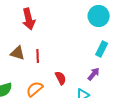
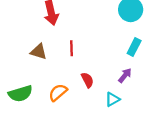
red line: (38, 56) -> (72, 48), moved

